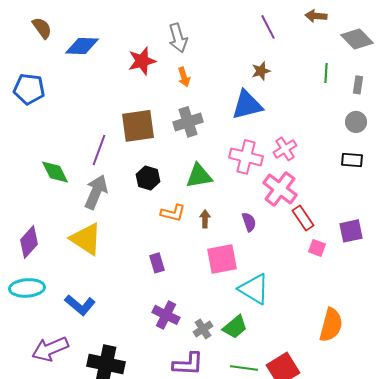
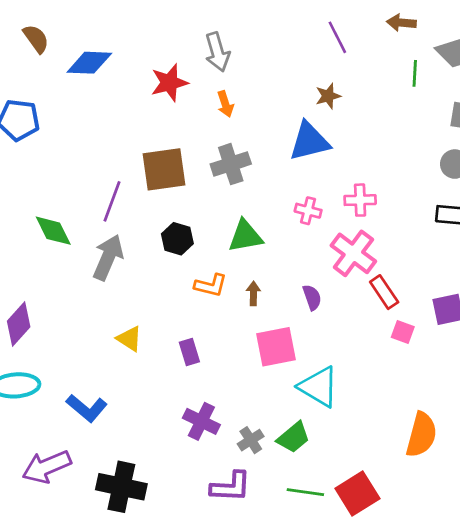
green line: (326, 73) -> (415, 73), moved
pink cross: (285, 149) -> (360, 200), turned 30
pink cross: (246, 157) -> (308, 211), size x0.6
yellow triangle: (86, 239) -> (129, 339), moved, size x0.6

